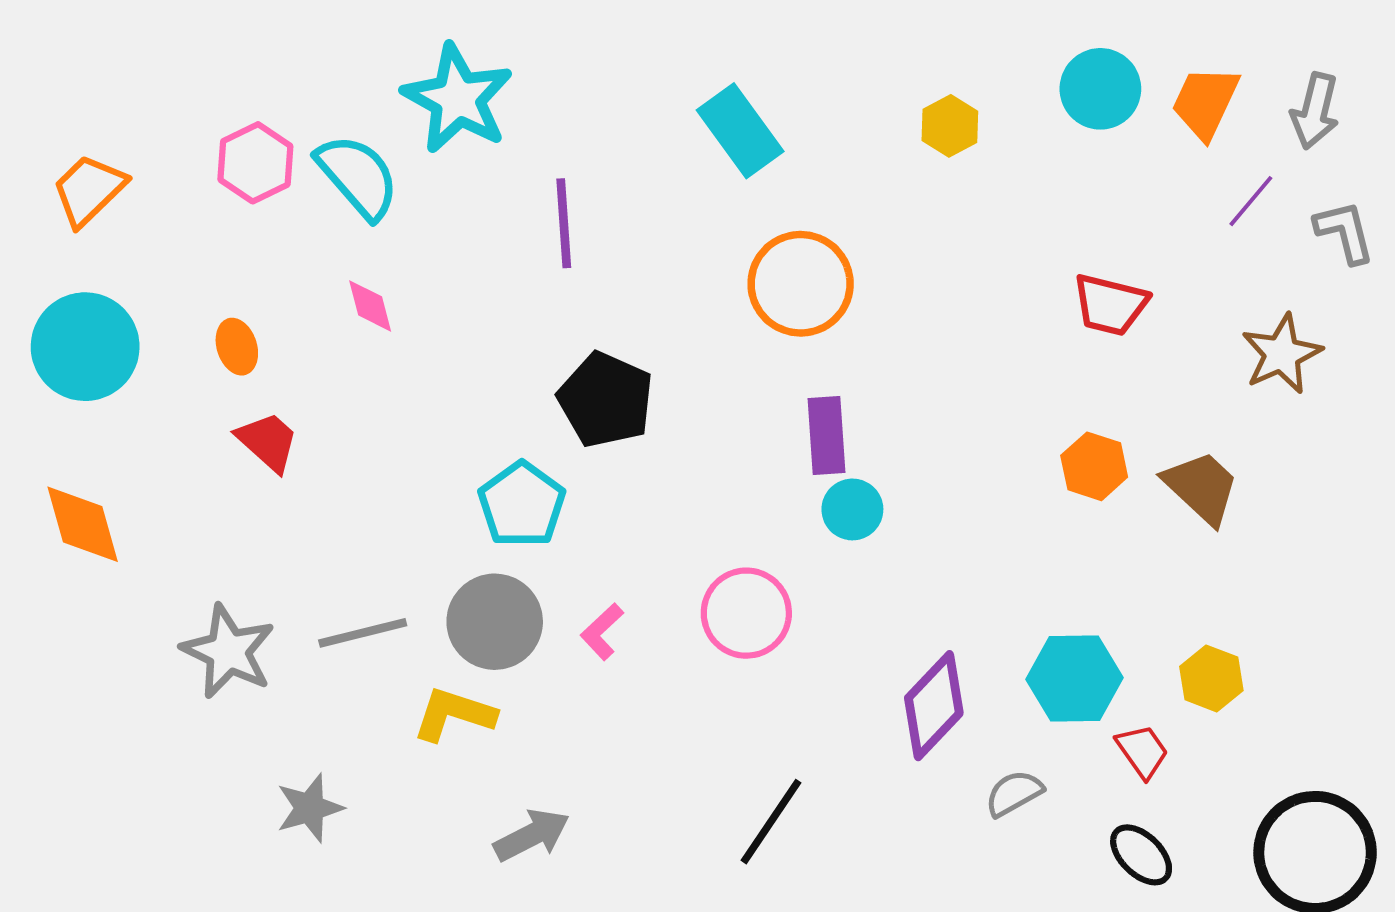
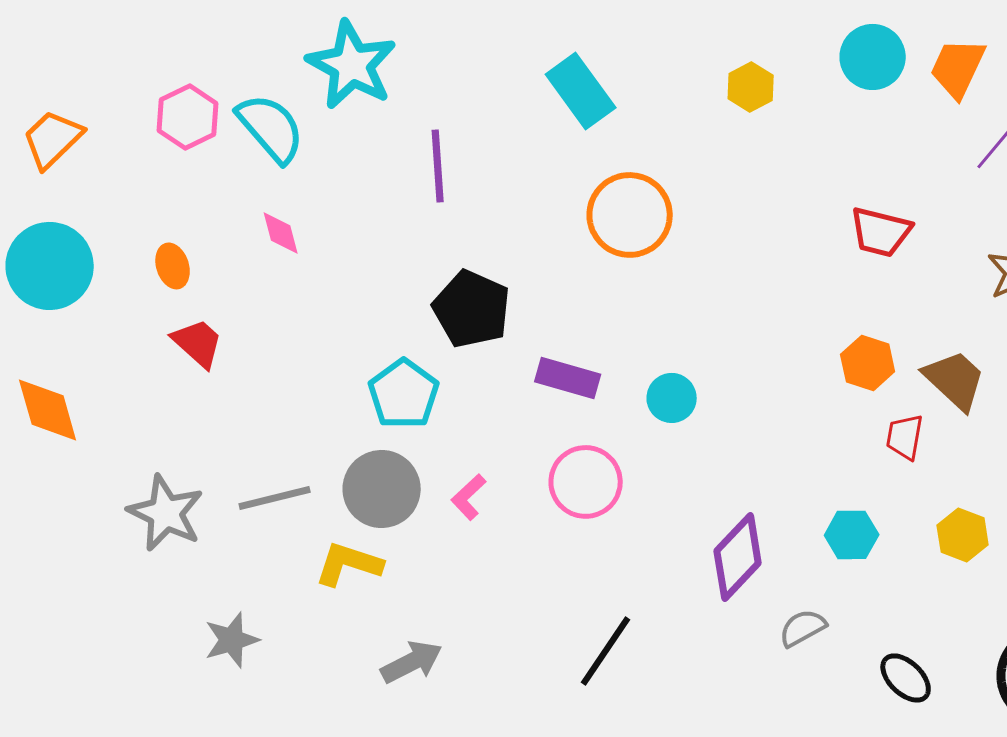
purple rectangle: (827, 435) -> (568, 378), moved, turned -70
cyan hexagon: (1074, 678) -> (852, 535), size x0.7
red trapezoid: (1142, 751) -> (905, 437), moved, turned -135

